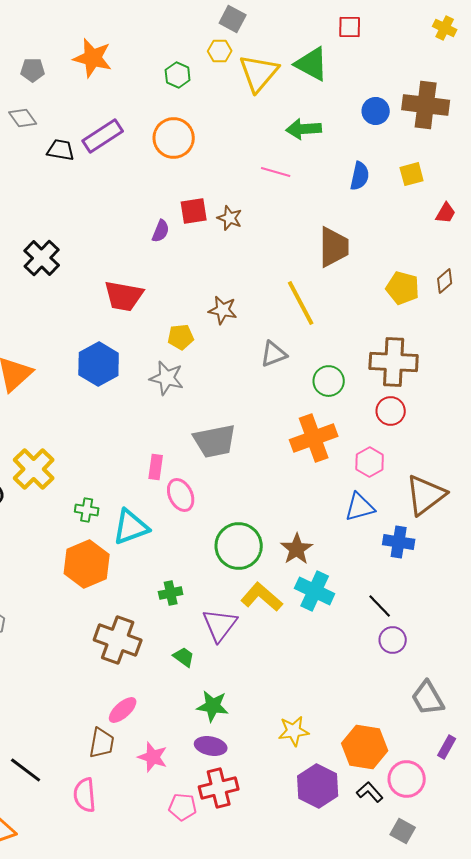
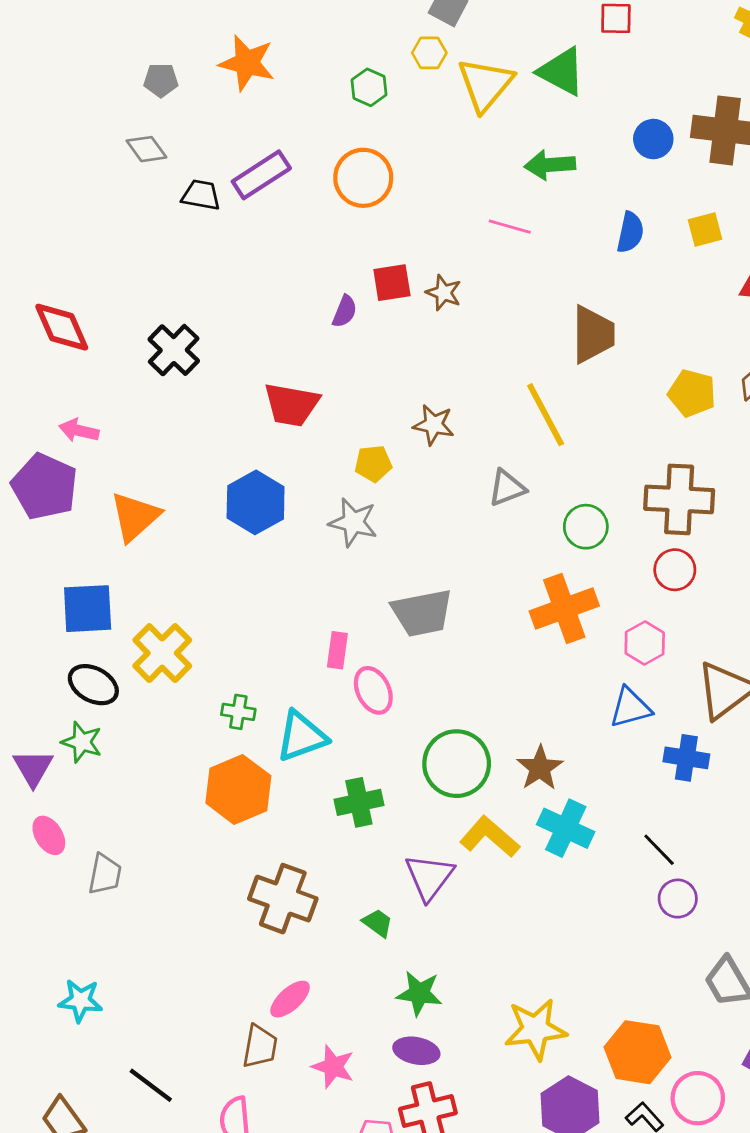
green cross: (171, 593) -> (359, 802), moved, size x1.4
yellow star: (294, 731) -> (536, 1029), size x1.4

